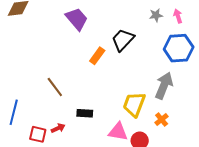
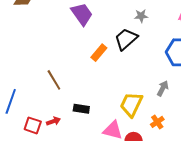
gray star: (156, 15) -> (141, 16), moved
gray arrow: (164, 86) -> (163, 88), size x0.6

